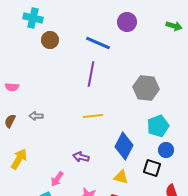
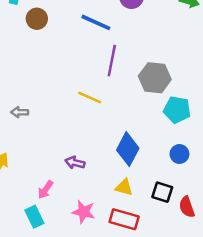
purple line: (91, 74) -> (112, 61), moved
yellow line: (93, 116) -> (90, 97), moved, turned 30
cyan pentagon: (158, 126) -> (177, 110), moved, turned 30
black square: (152, 168) -> (162, 192), moved

